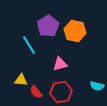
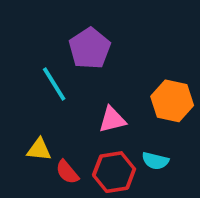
orange hexagon: (75, 31) -> (172, 101), moved
cyan semicircle: (97, 86) -> (155, 161), moved

